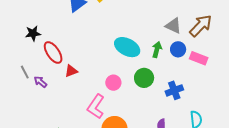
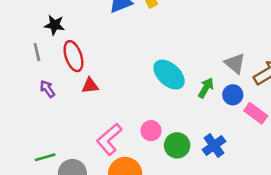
gray line: (25, 72) -> (37, 52), moved
green circle: (144, 78) -> (177, 145), moved
pink circle: (113, 83) -> (151, 131), moved
blue cross: (174, 90) -> (214, 145), turned -30

